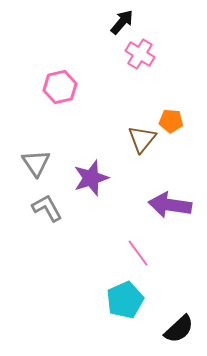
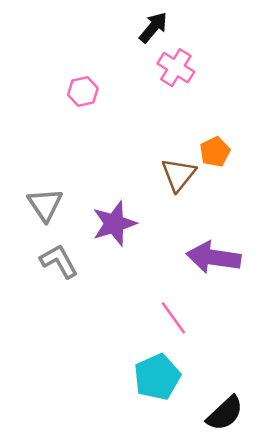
pink hexagon: (60, 87) -> (83, 91), moved, size x0.7
orange pentagon: (171, 121) -> (215, 152), turned -30

